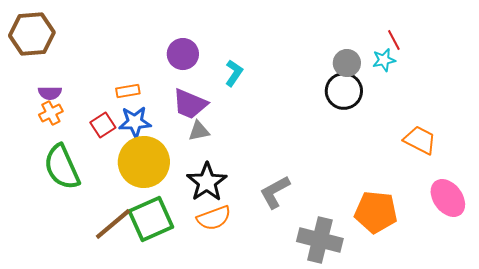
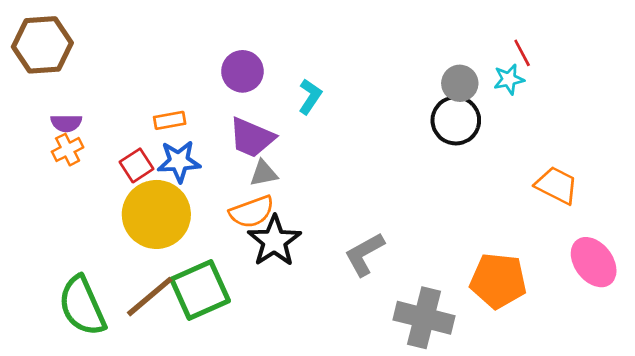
yellow circle: (144, 162) -> (156, 214), moved
green semicircle: (62, 167) -> (82, 306), moved
orange semicircle: (214, 218) -> (252, 212), moved

